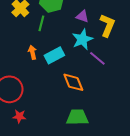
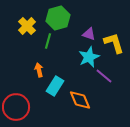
yellow L-shape: (107, 25) -> (114, 43), turned -40
cyan rectangle: (54, 55) -> (55, 86), moved, turned -30

